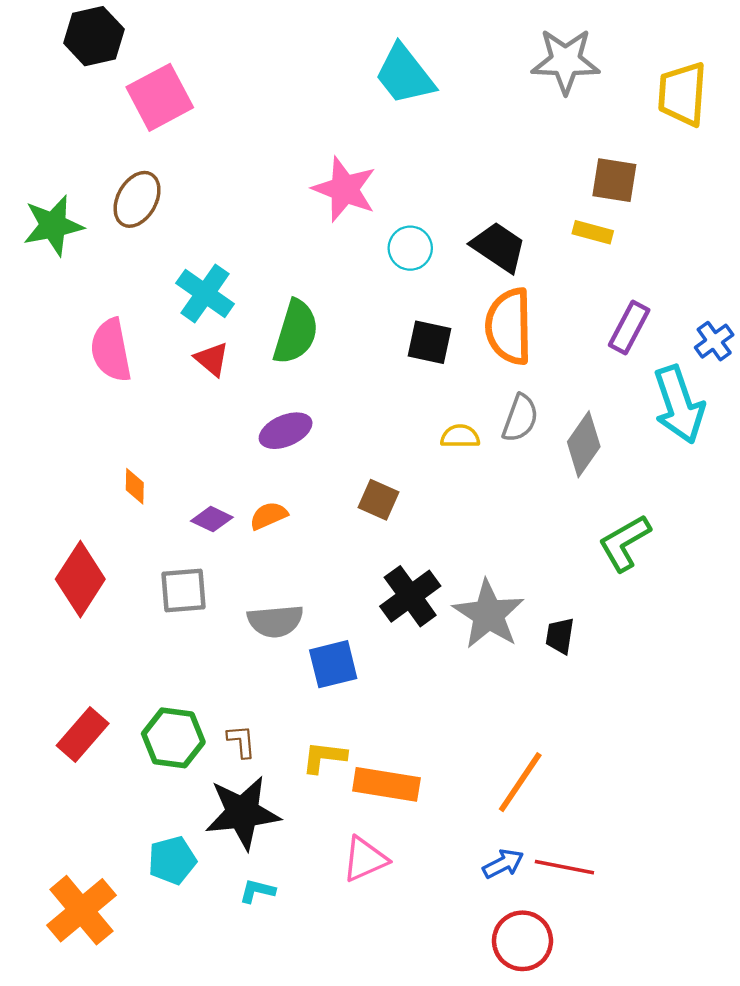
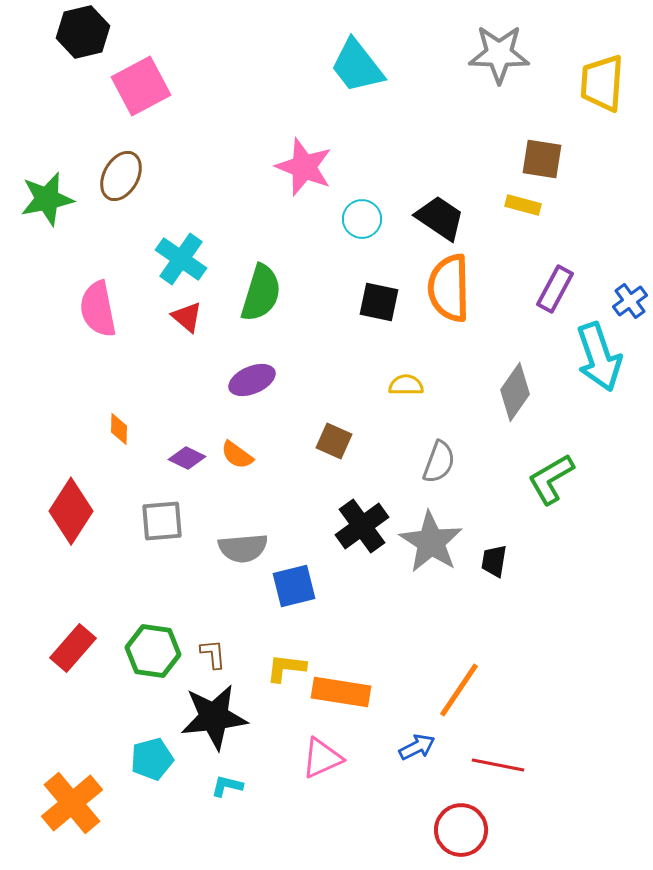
gray semicircle: (520, 418) -> (439, 462), moved
orange semicircle: (269, 516) -> (237, 455), turned -120
blue arrow: (503, 864) -> (417, 747), moved

